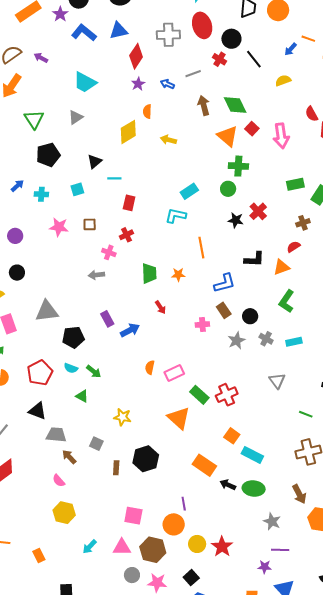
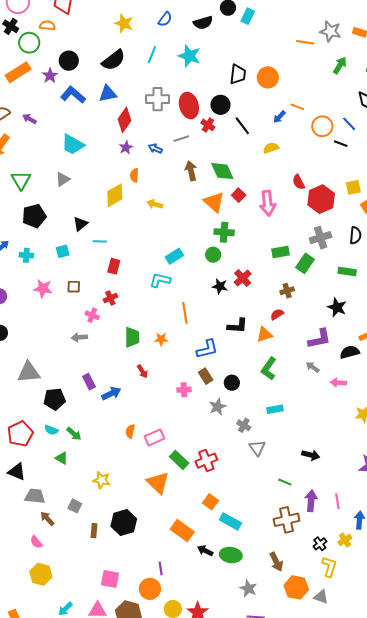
red ellipse: (202, 25) -> (189, 106), moved
gray cross: (266, 339) -> (244, 425), moved

